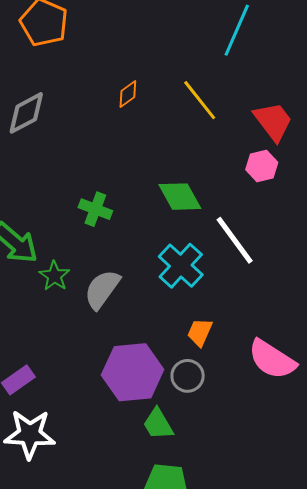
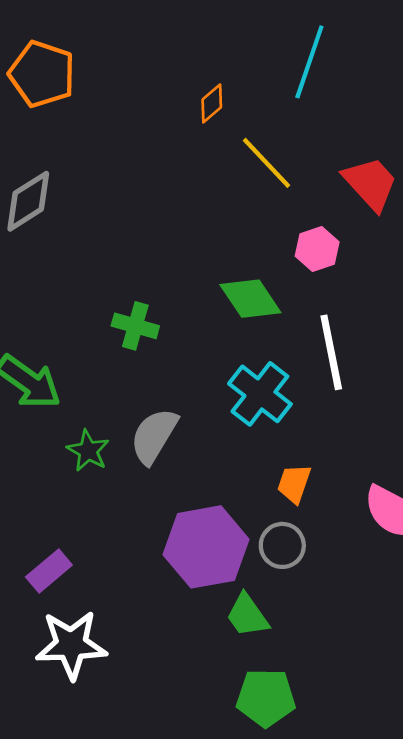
orange diamond: (128, 94) -> (212, 103), moved
pink hexagon: (262, 166) -> (317, 249), moved
white line: (235, 240) -> (331, 352), turned 30
green star: (54, 276) -> (88, 451), moved

